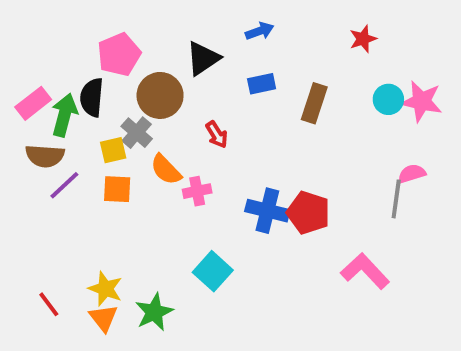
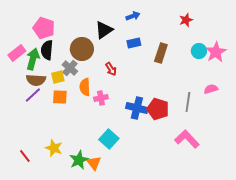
pink pentagon: (119, 54) -> (44, 28), moved, turned -30
pink star: (422, 101) -> (216, 52), turned 30
brown semicircle: (45, 156) -> (36, 80), moved
orange semicircle: (166, 170) -> (85, 87), turned 42
gray line: (396, 199) -> (188, 102), moved
orange triangle: (103, 318) -> (94, 163), moved

